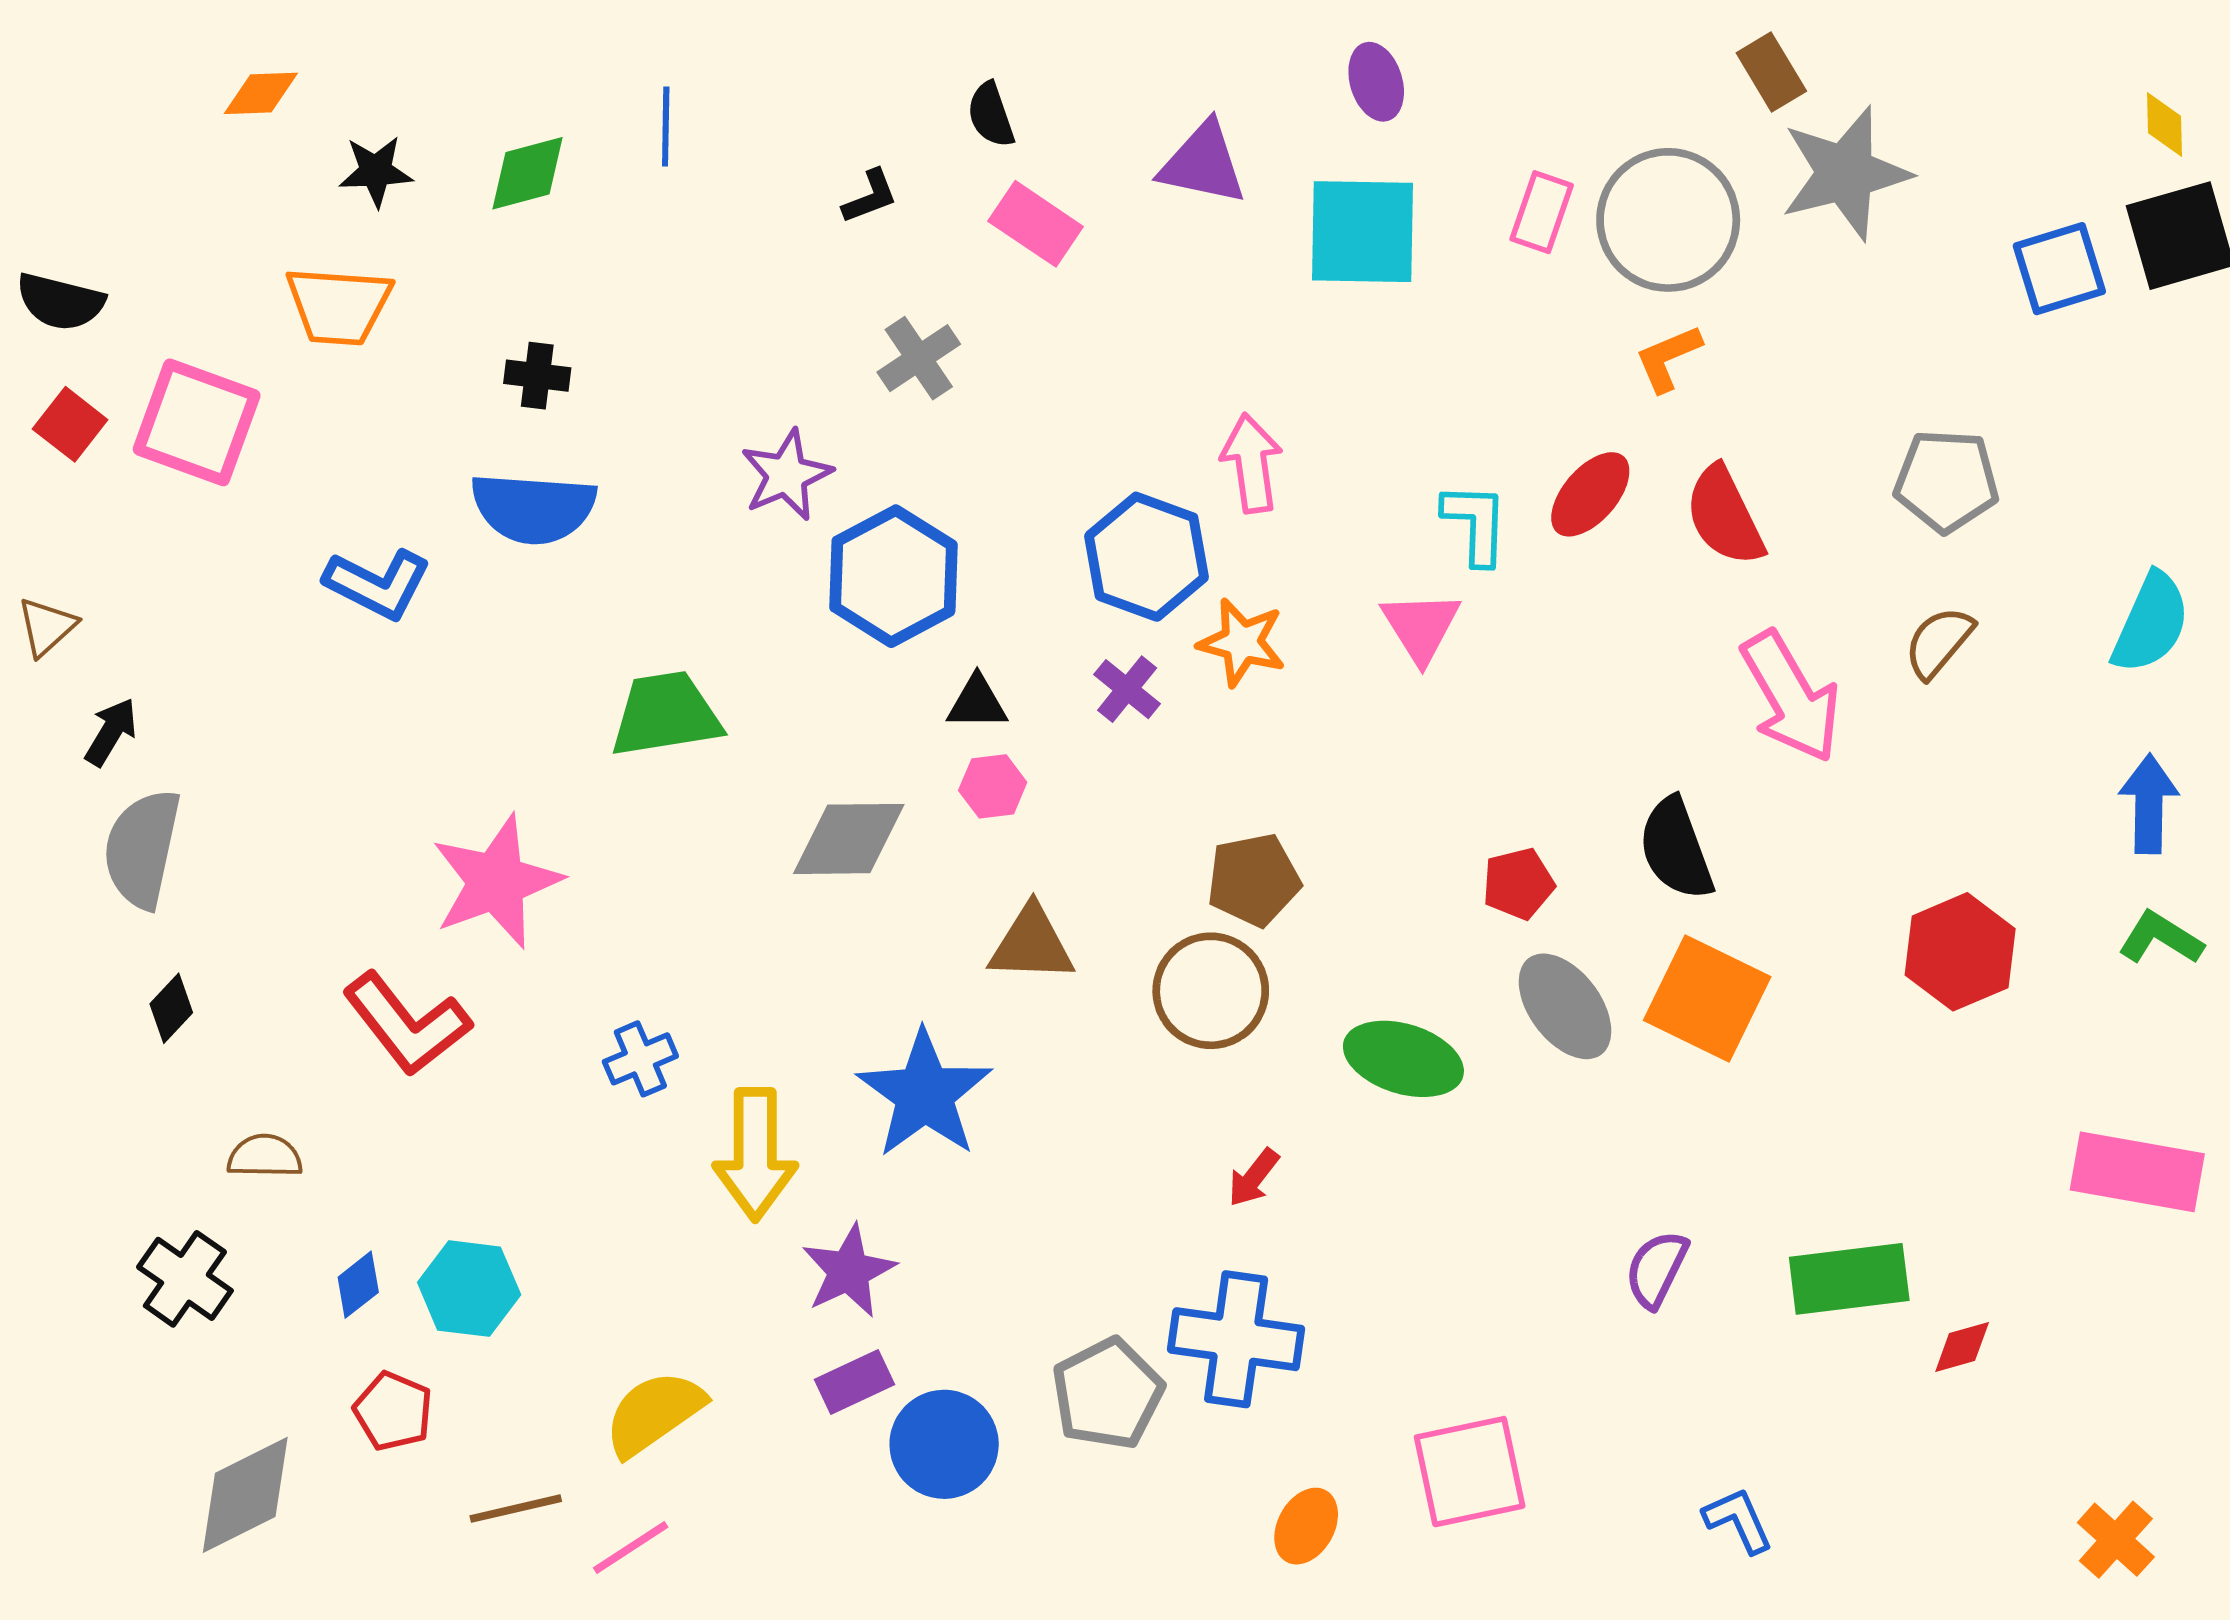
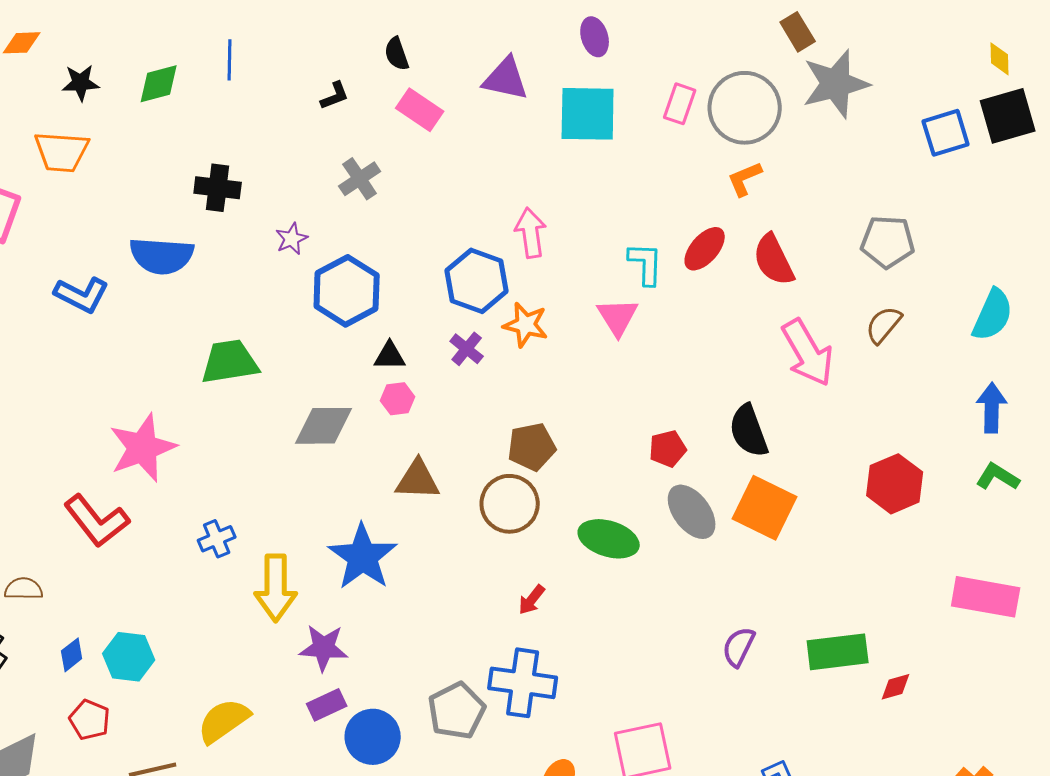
black cross: (537, 376) -> (218, 188), moved, size x1.4
purple star: (786, 475) -> (292, 239), size x0.7
purple star: (849, 1271) -> (324, 648), turned 30

